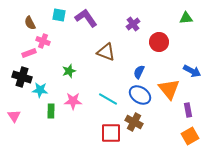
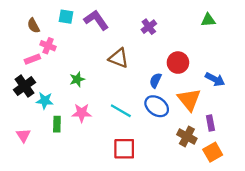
red circle: (159, 42) -> (178, 63), moved
black cross: (22, 77) -> (24, 86), turned 36
pink triangle: (14, 116) -> (23, 135), moved
brown cross: (134, 122) -> (187, 136), moved

